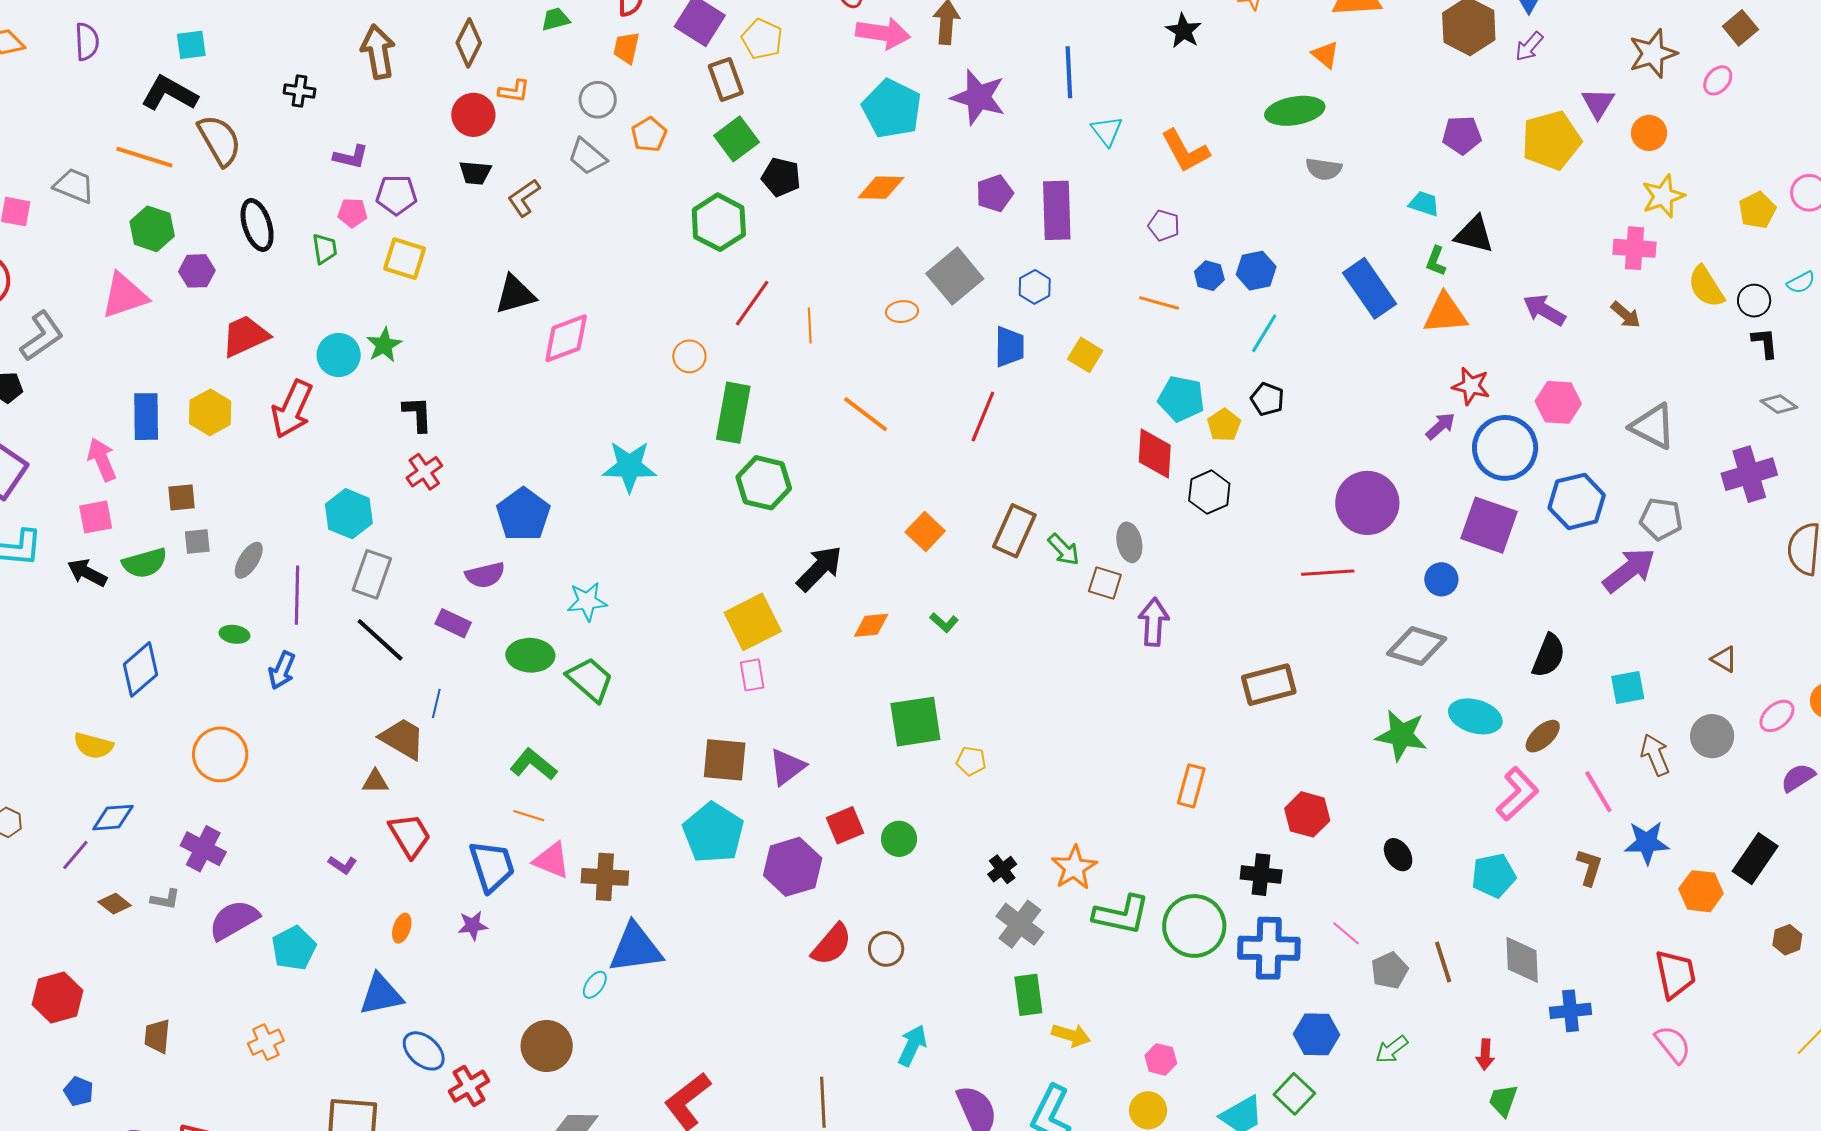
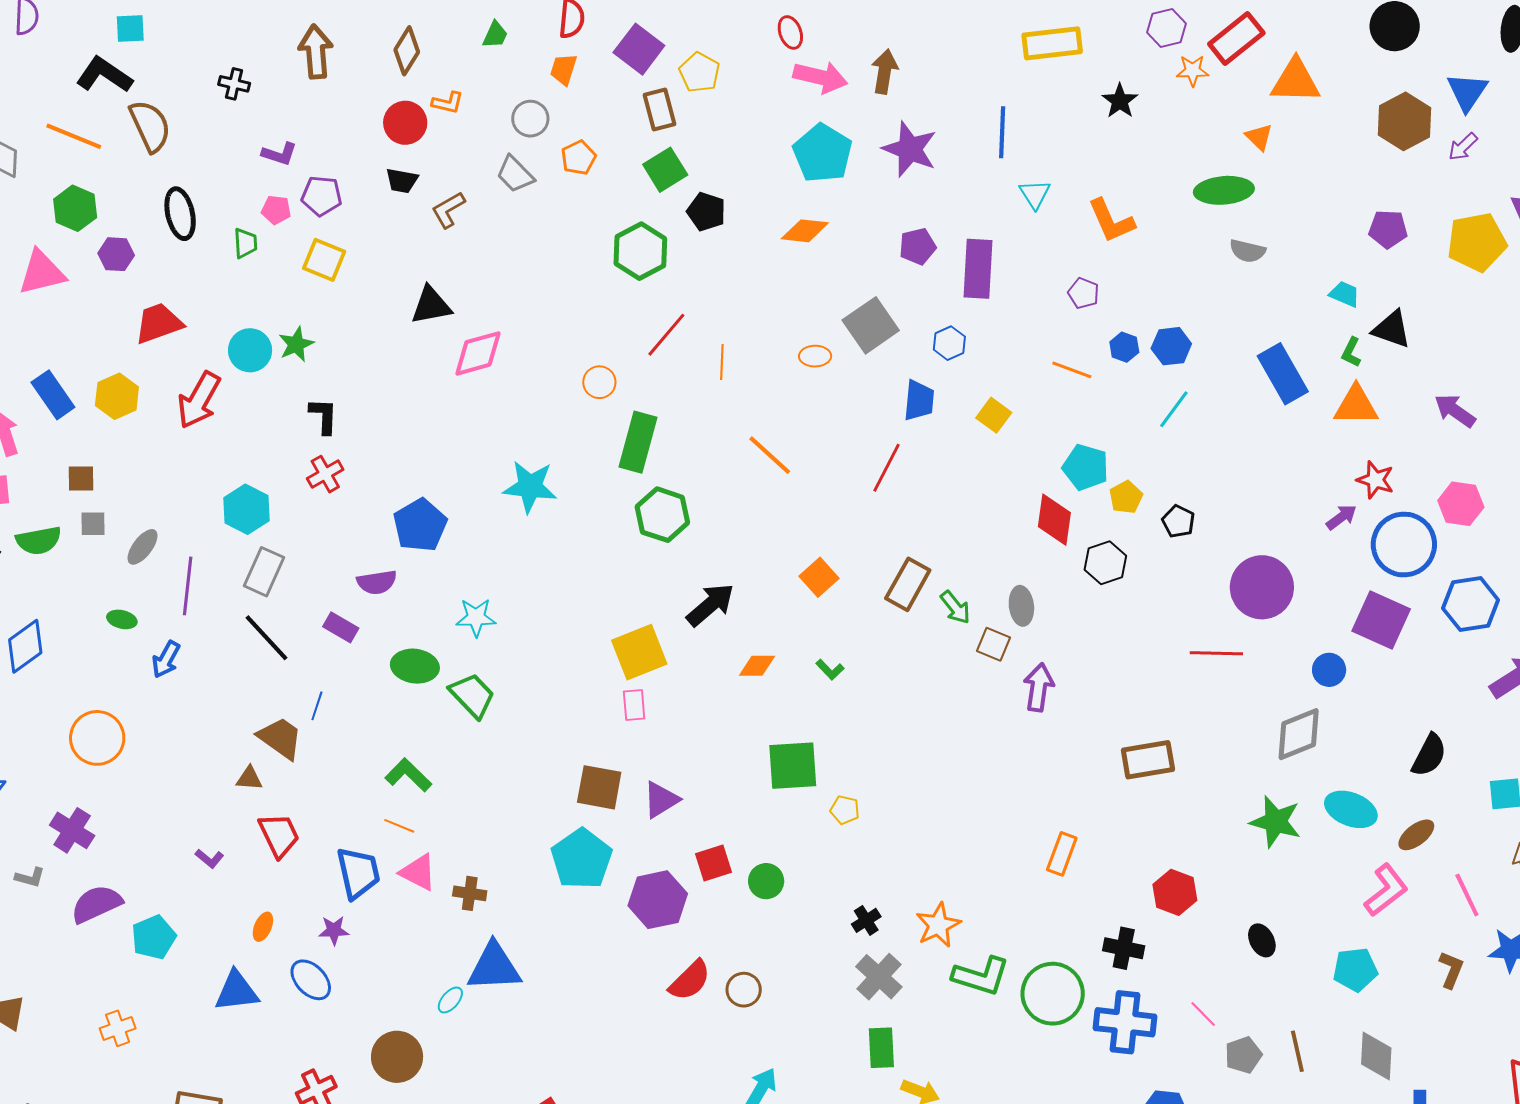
green trapezoid: (555, 19) -> (495, 35), turned 124
black pentagon: (1267, 399) -> (1178, 521), moved
blue rectangle: (146, 417) -> (53, 395), turned -39
gray diamond: (1417, 646) -> (1299, 734), turned -44
brown cross: (605, 877) -> (470, 893), size x0.7
blue ellipse: (424, 1051) -> (311, 980), moved

